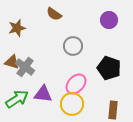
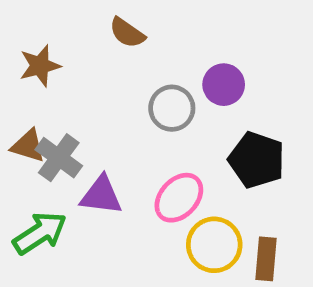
purple circle: (109, 20) -> (224, 85), moved
purple triangle: (43, 94) -> (101, 195), moved
yellow circle: (72, 104) -> (214, 245), moved

